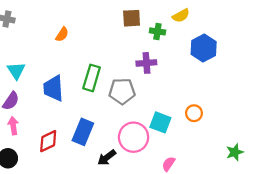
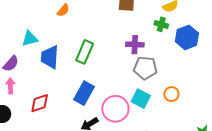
green cross: (157, 31) -> (161, 24), moved
cyan triangle: (16, 71) -> (30, 39), moved, turned 42
gray pentagon: (122, 91) -> (145, 68), moved
blue rectangle: (83, 132) -> (84, 93), moved

